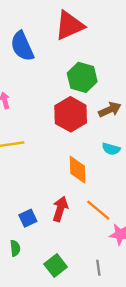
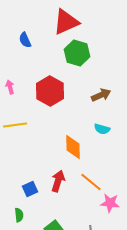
blue semicircle: (22, 46) -> (25, 40), size x0.6
green hexagon: (82, 77) -> (77, 53), moved
red hexagon: (71, 114) -> (50, 91), moved

